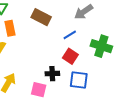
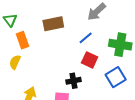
brown rectangle: (41, 17) -> (53, 24), turned -30
blue square: (79, 80) -> (116, 77), moved, turned -30

